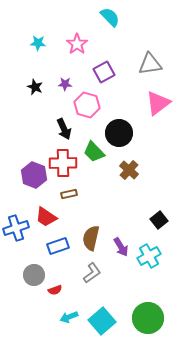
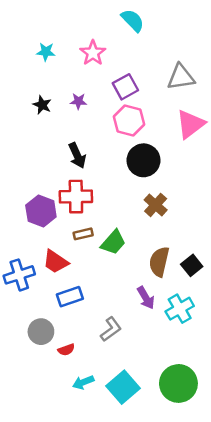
pink hexagon: (87, 105) -> (129, 121), moved
green trapezoid: (94, 152) -> (113, 242), moved, turned -95
brown semicircle: (91, 238) -> (159, 262), moved

